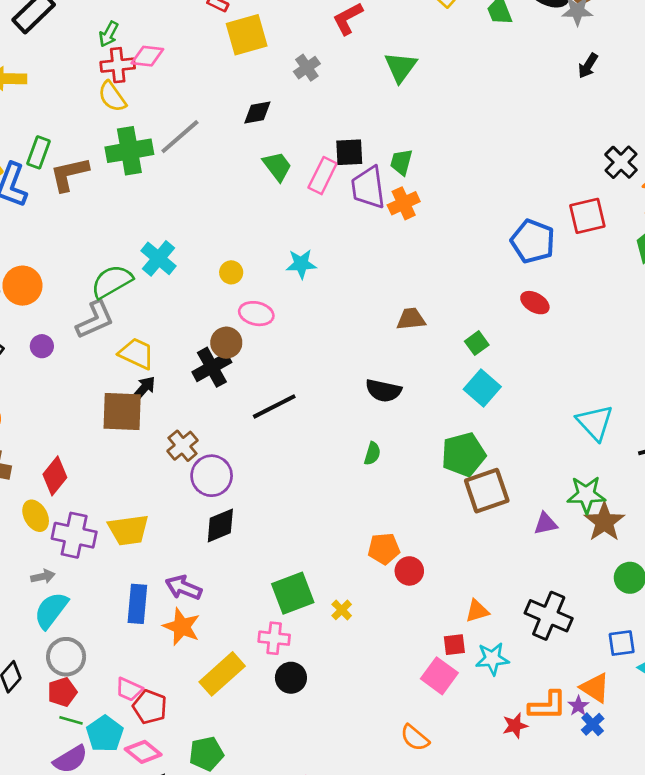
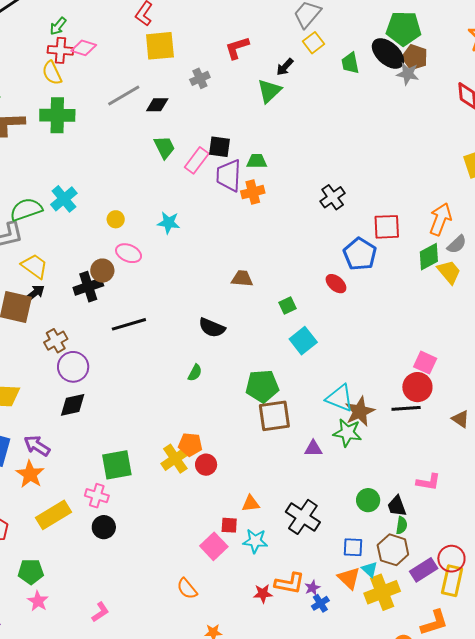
black arrow: (588, 66) -> (285, 67), moved
gray line: (180, 137) -> (124, 96), moved
green trapezoid: (401, 162) -> (257, 161), turned 65
black cross: (621, 162) -> (333, 197), moved
blue pentagon: (533, 241) -> (360, 254), moved
cyan square: (482, 388) -> (303, 341), moved
cyan triangle: (595, 423) -> (340, 398), moved, turned -36
brown star: (604, 522) -> (360, 411), moved
yellow cross: (342, 610) -> (175, 459), moved, size x1.8
orange triangle: (595, 688) -> (349, 578), moved

